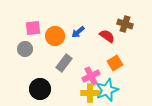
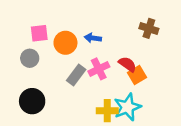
blue arrow: (78, 32) -> (93, 38), turned 48
red semicircle: (107, 36) -> (127, 64), moved
pink cross: (91, 76) -> (99, 69), moved
black circle: (40, 89) -> (32, 101), moved

